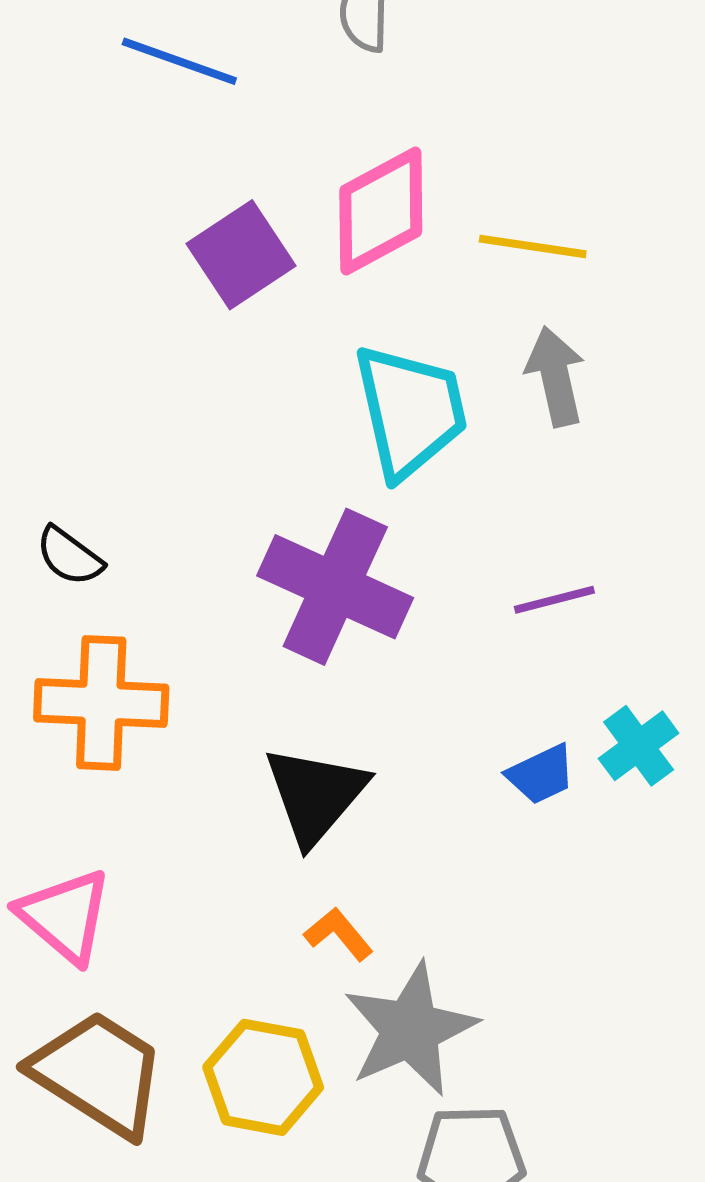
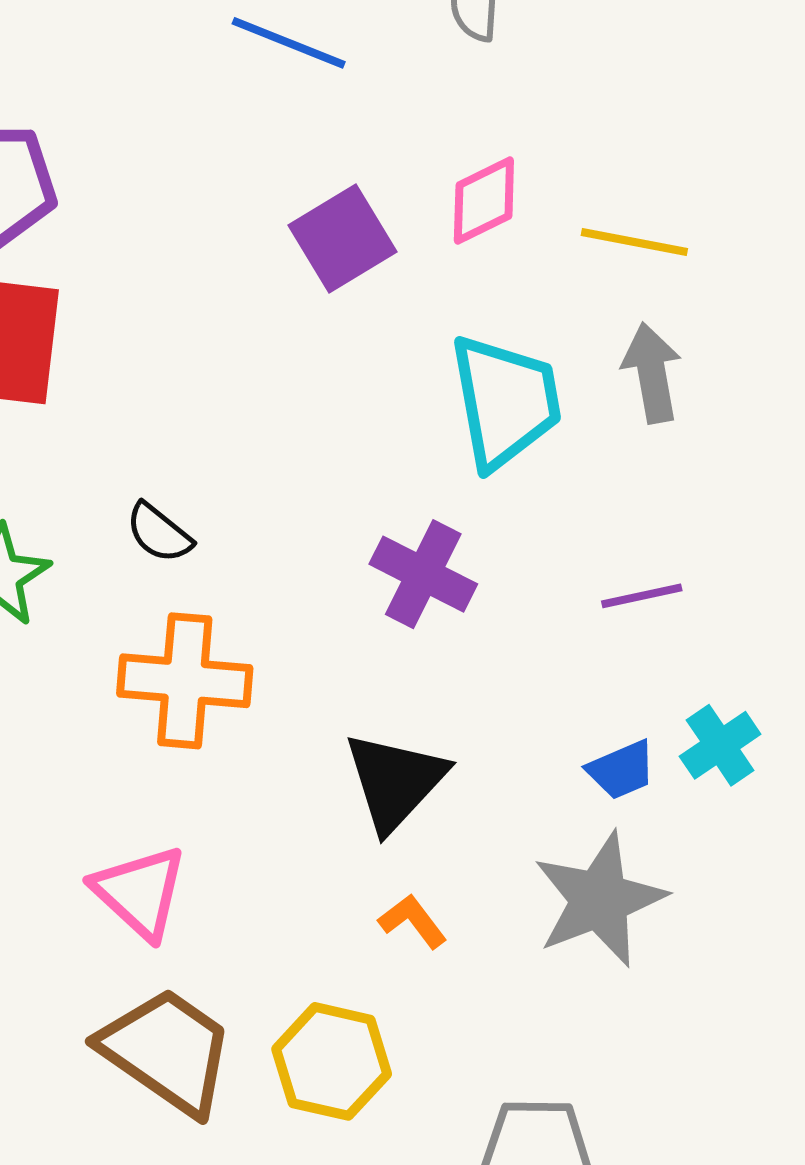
pink diamond: (381, 211) -> (484, 201), size x0.7
purple cross: (335, 587) -> (423, 574), size x0.7
gray star: (410, 1029) -> (599, 900), moved

